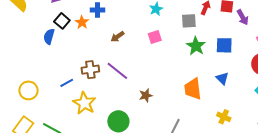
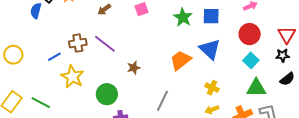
blue triangle: (222, 78) -> (210, 49), size x1.6
orange trapezoid: (193, 89) -> (181, 60), turned 60
yellow circle: (28, 90) -> (13, 55), moved

